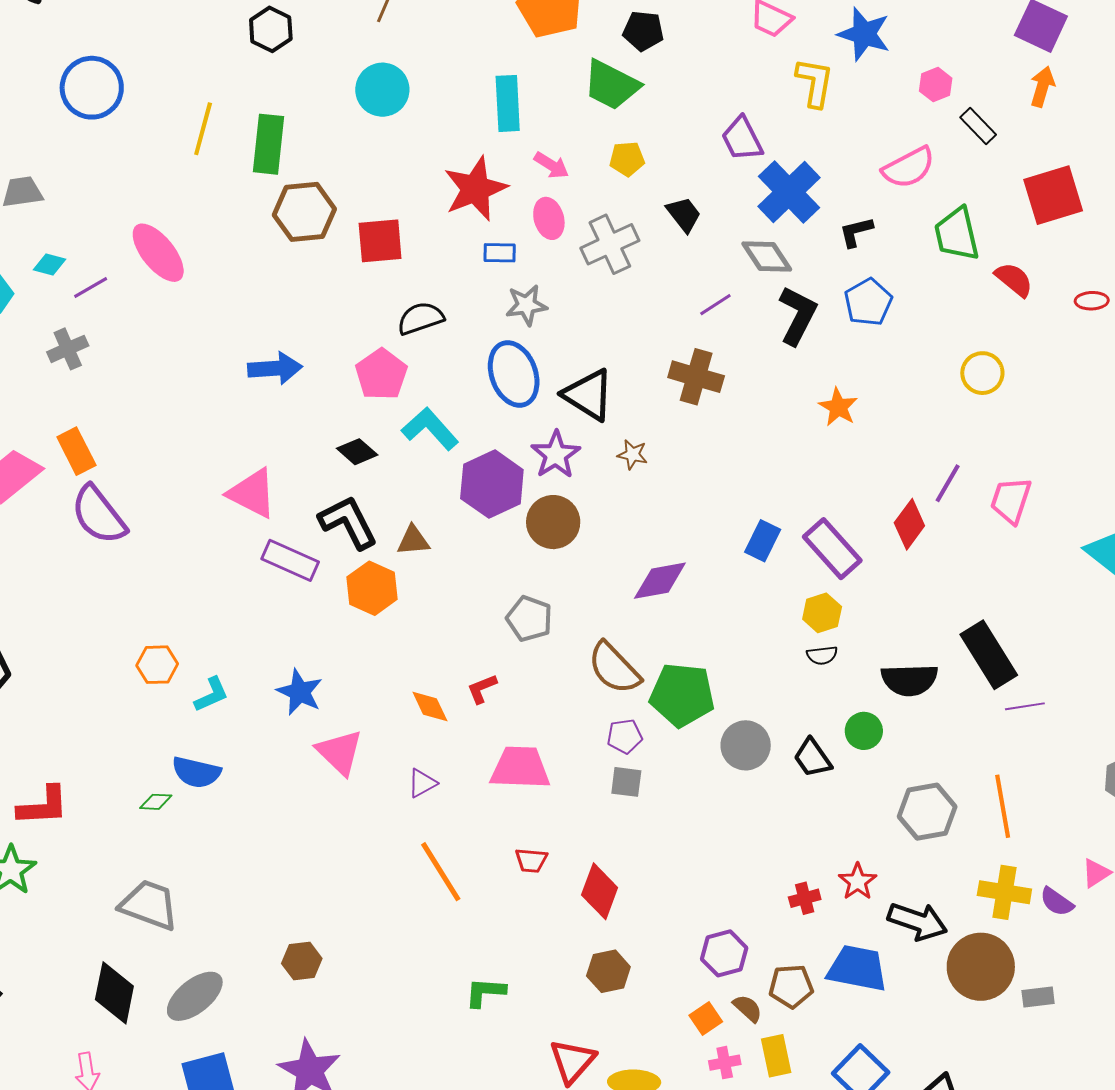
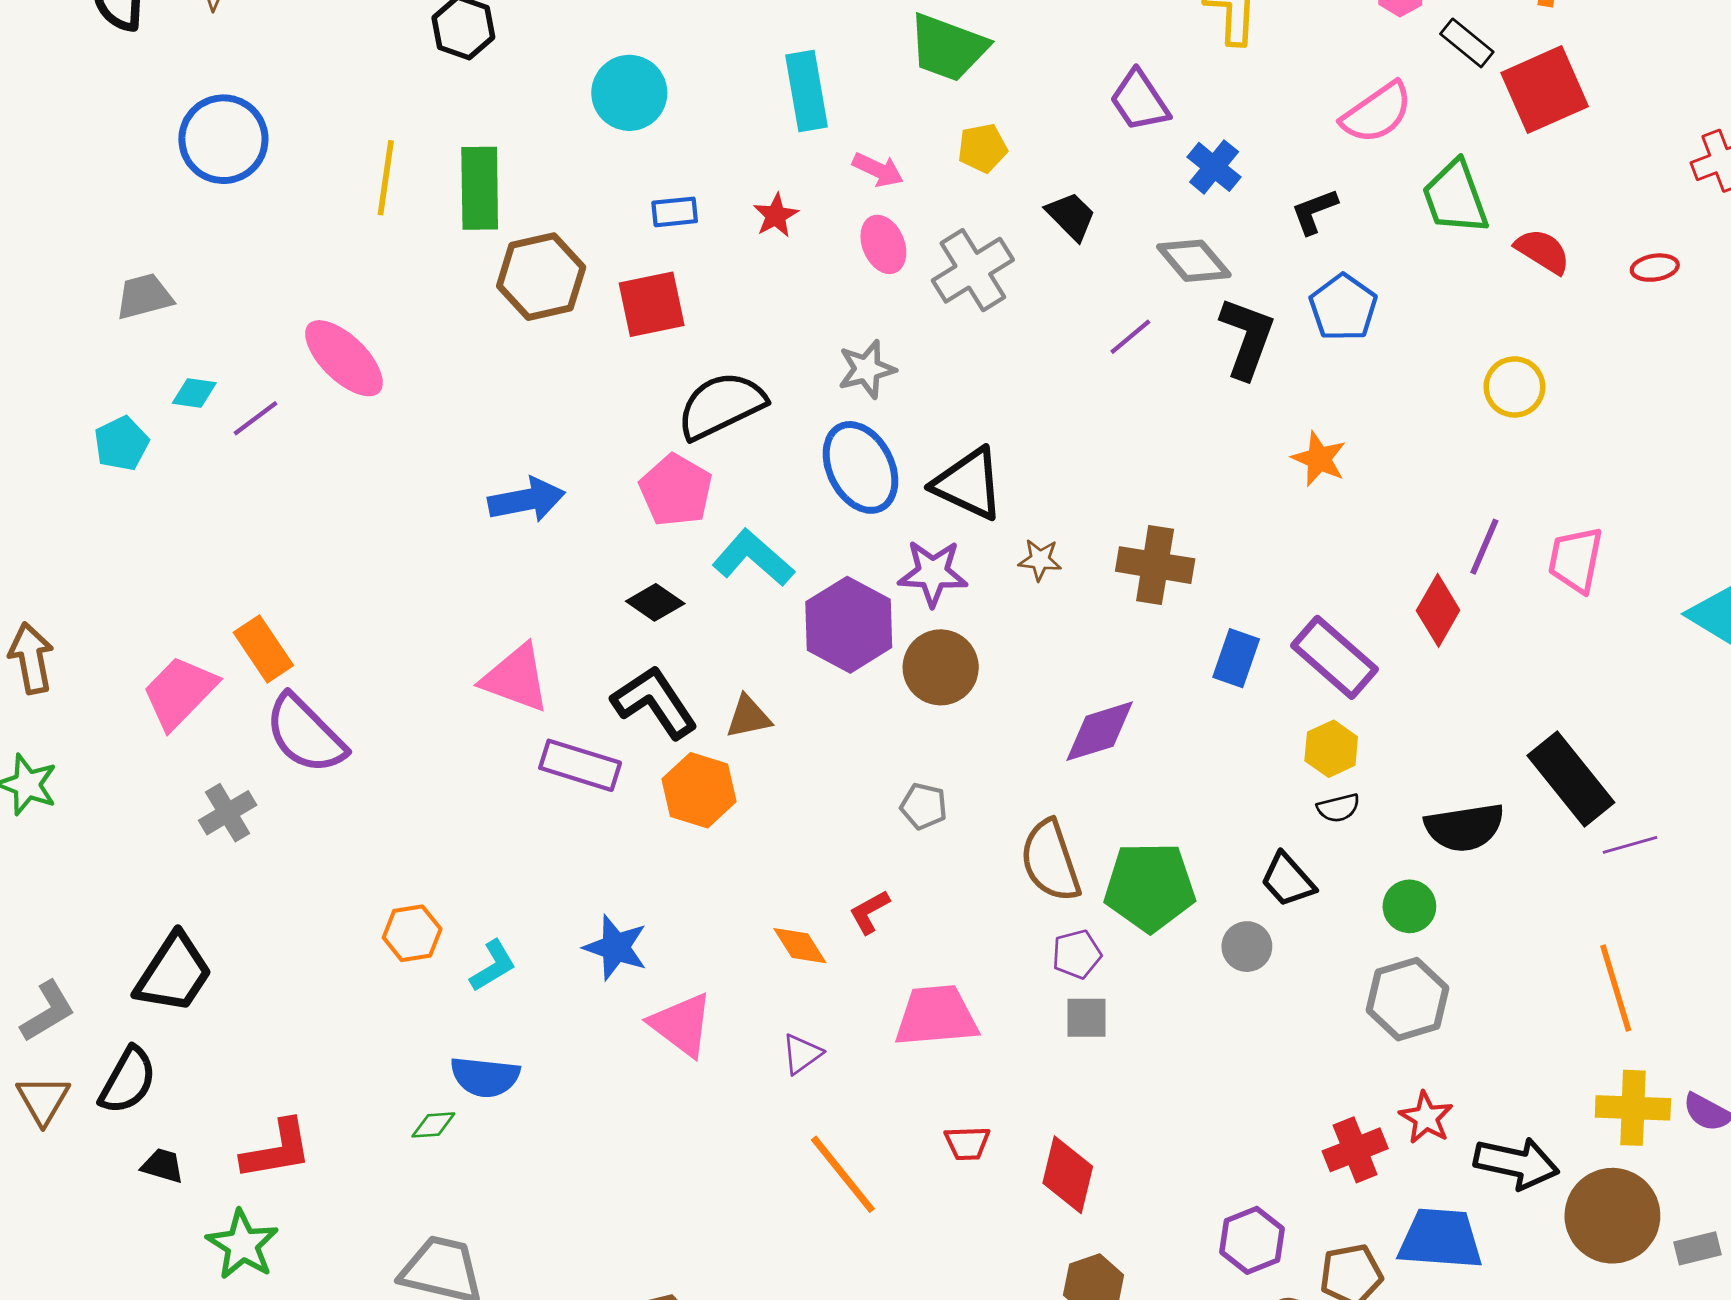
red star: (475, 189) -> (776, 215), size x0.5
blue cross: (789, 192) -> (1214, 167), size x0.6
red square: (1053, 195) -> (1545, 90), moved
blue rectangle: (500, 253) -> (675, 212), moved
black semicircle: (421, 318) -> (721, 405), size x1.4
gray cross: (68, 349) -> (228, 813), moved
brown cross: (696, 377) -> (1155, 565), moved
purple star: (556, 455) -> (933, 573), turned -30
gray pentagon: (529, 619) -> (924, 806), size x0.7
brown semicircle: (614, 668) -> (1050, 861), turned 32
gray circle: (746, 745) -> (1247, 947), size x0.7
black trapezoid: (813, 758) -> (1288, 880), moved
gray hexagon: (927, 812) -> (1407, 999), moved
red cross: (805, 898) -> (1355, 1150), size x1.4

